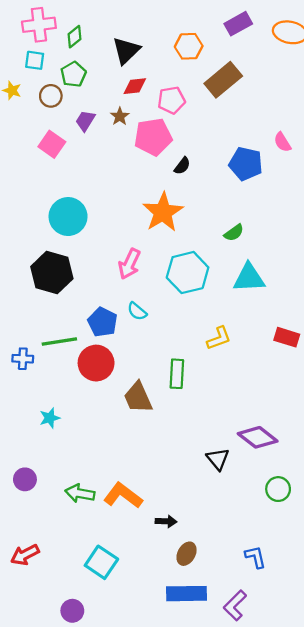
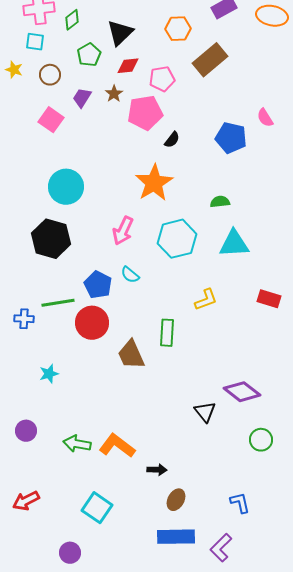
green pentagon: (73, 74) -> (89, 55), moved
green semicircle: (234, 233) -> (220, 202), turned -150

